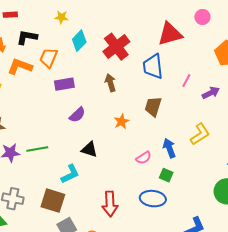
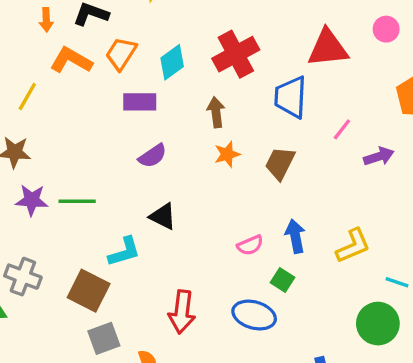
cyan diamond: (79, 41) -> (172, 62), moved
orange star: (122, 121) -> (227, 154), moved
yellow L-shape: (200, 134) -> (353, 246), moved

